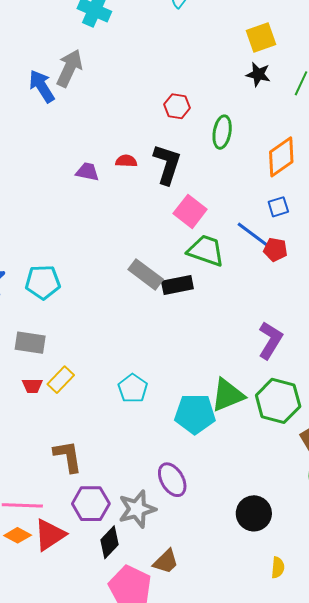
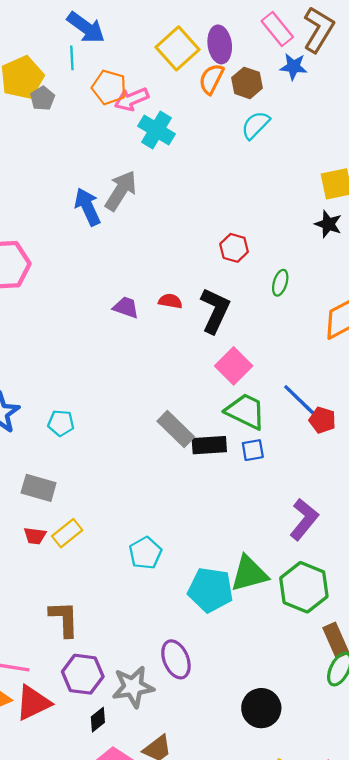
green ellipse: (222, 132) -> (280, 283), size x0.7
blue square: (278, 207) -> (253, 450), moved
cyan pentagon: (43, 282) -> (61, 423), size x0.7
black diamond: (109, 542) -> (98, 720), size x0.7

